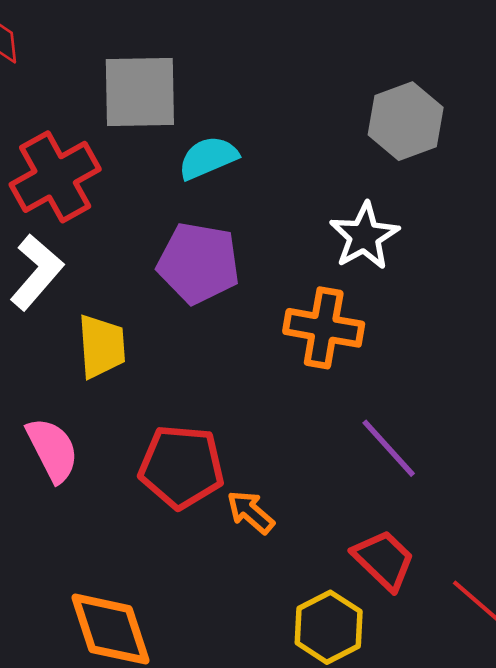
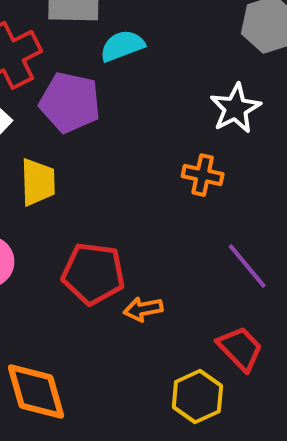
purple pentagon: (199, 263) -> (70, 102), moved
orange cross: (324, 328) -> (203, 175), size x0.7
orange arrow: (251, 512) -> (143, 309), turned -54

